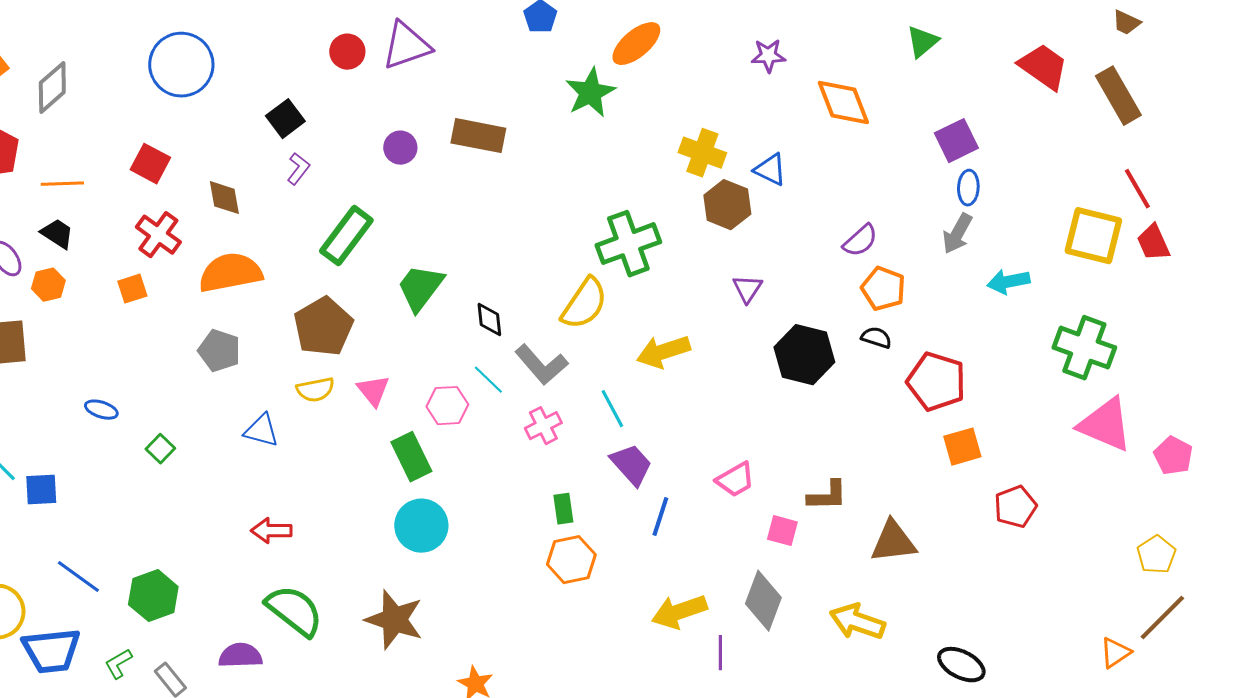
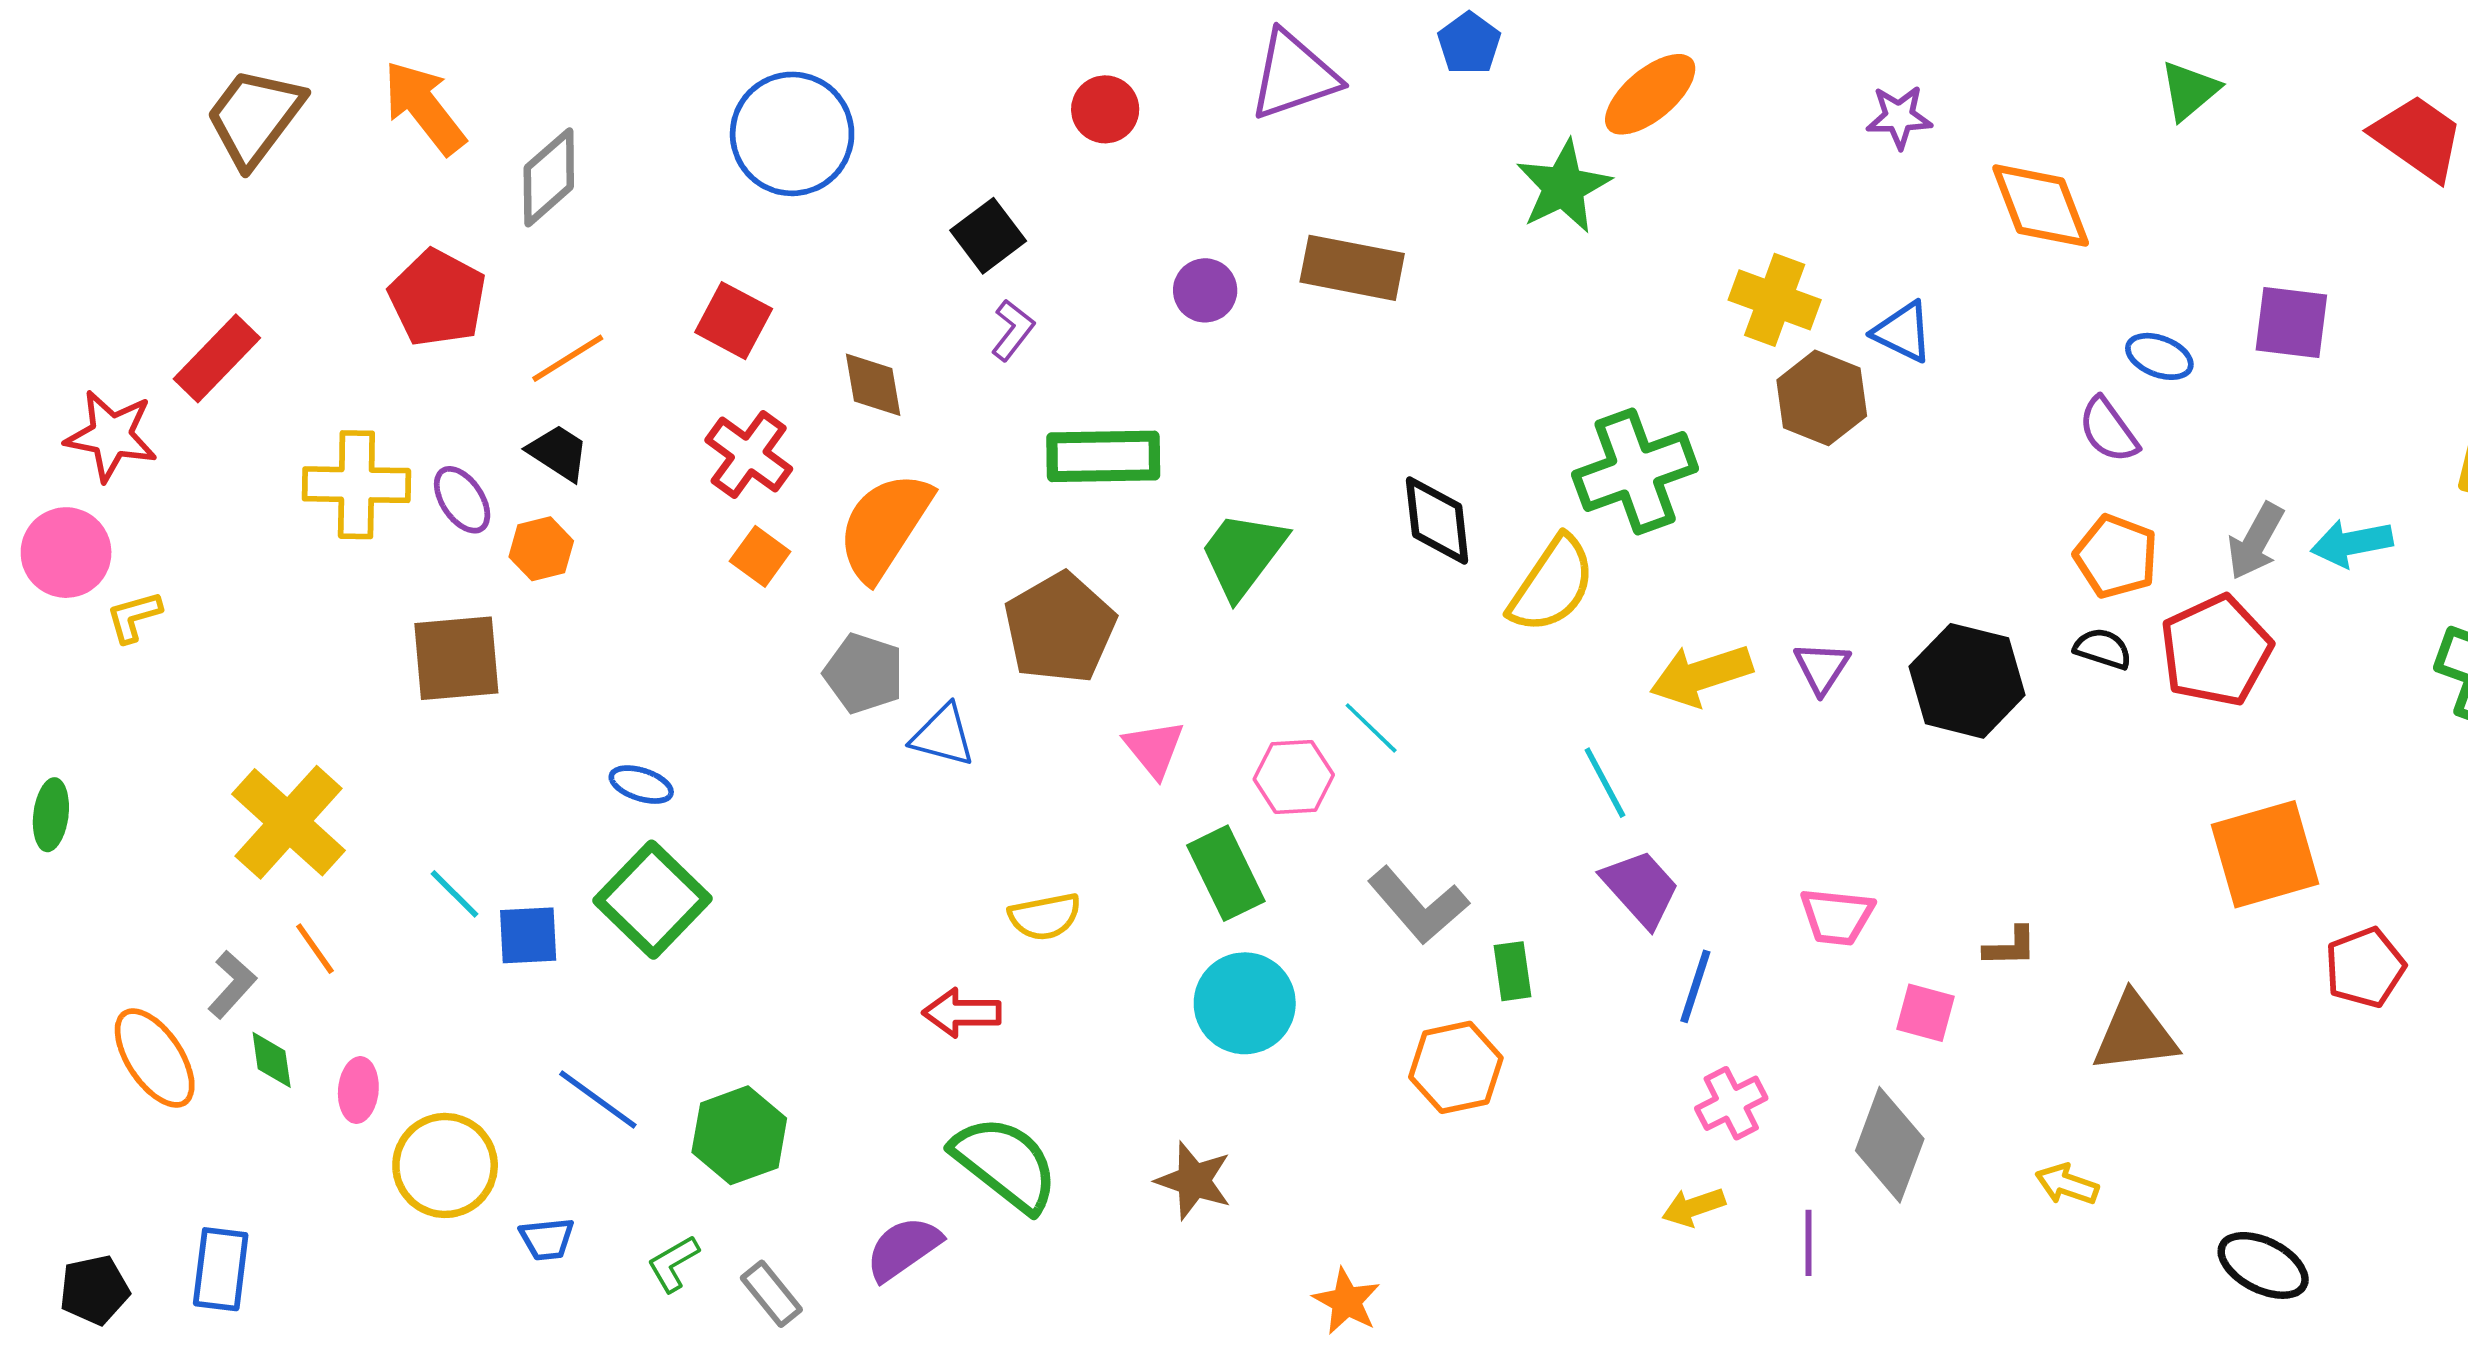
purple triangle: (406, 46) -> (1294, 75), moved
purple square: (956, 141) -> (2291, 322), moved, turned 33
orange line: (62, 184) -> (568, 358), turned -30
blue ellipse: (968, 188) -> (2159, 356), moved, turned -72
gray arrow: (957, 234) -> (2256, 541), moved
green rectangle: (346, 236) -> (1103, 456), turned 52
purple semicircle: (860, 241) -> (2108, 430), moved, turned 96
orange semicircle: (230, 273) -> (884, 526), turned -46
orange square: (132, 289) -> (760, 556), moved, turned -36
purple triangle: (747, 289) -> (1822, 668), moved
black diamond: (489, 320) -> (1437, 521), moved, size x1.4
gray L-shape: (541, 365) -> (1418, 905), moved
red pentagon: (936, 382) -> (2216, 651), moved, turned 30
yellow semicircle: (315, 390) -> (1045, 917), moved
pink cross: (543, 426) -> (1731, 1103), moved
blue triangle: (261, 431) -> (943, 735), moved
orange square: (962, 447) -> (2265, 854), size x1.5
green square: (160, 449) -> (653, 900), moved, size x2.0
pink trapezoid: (735, 480) -> (1837, 917), turned 36
brown L-shape: (827, 496) -> (2010, 947), size x0.7
orange hexagon: (571, 560) -> (1456, 1067), moved
yellow arrow: (679, 612) -> (1694, 1207), moved, size x0.6
brown star: (394, 620) -> (1194, 1181), size x0.7
yellow arrow: (857, 622) -> (2067, 1184), size x0.6
blue trapezoid: (51, 651) -> (547, 1239), size x0.5
purple semicircle: (240, 656) -> (903, 1248), turned -33

